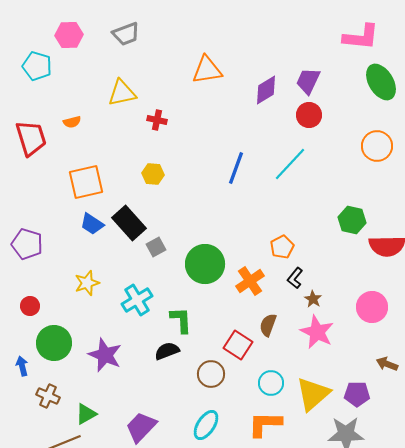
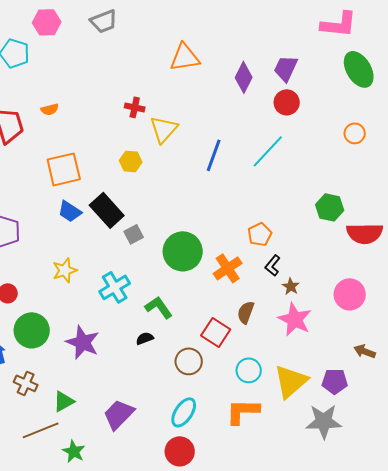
purple diamond: (266, 90) -> (244, 77), turned -32
yellow triangle: (122, 93) -> (164, 129), moved, turned -36
orange circle: (377, 146) -> (355, 133), size x0.7
green L-shape: (181, 320) -> (159, 307), turned -32
black semicircle: (167, 351) -> (145, 338), size x0.7

